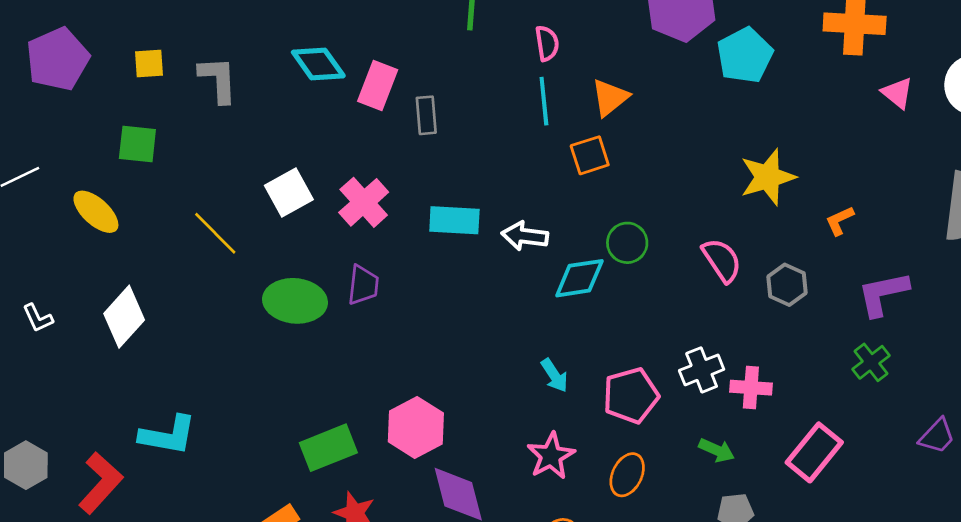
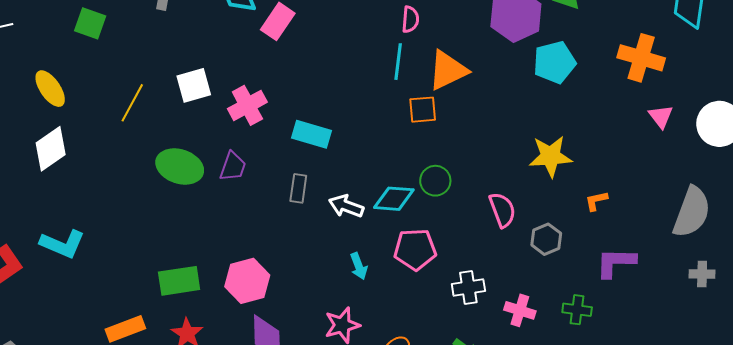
orange triangle: (610, 97) -> (448, 70), size x1.4
gray rectangle: (426, 115) -> (298, 188), moved
yellow ellipse: (96, 212) -> (50, 89), moved
yellow line: (215, 233) -> (132, 103), turned 60
white arrow: (525, 236) -> (346, 206), moved
green cross: (871, 362) -> (577, 310), moved, turned 32
pink cross: (751, 388) -> (520, 310), moved
pink pentagon: (631, 396) -> (415, 249), moved

